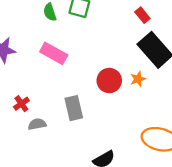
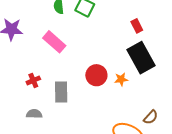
red cross: (21, 104) -> (33, 80), moved
gray semicircle: (37, 124) -> (34, 114), moved

